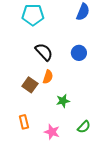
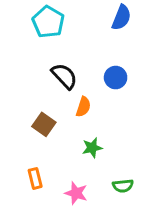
cyan pentagon: (33, 15) -> (48, 22), turned 30
orange semicircle: (48, 77) -> (83, 107), moved
green semicircle: (84, 127) -> (123, 186), turned 40

